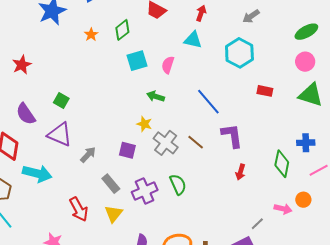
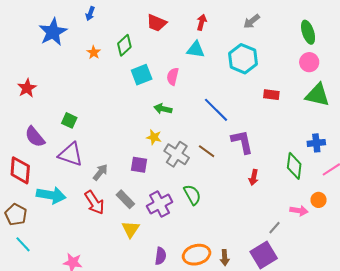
green ellipse: (306, 32) -> (308, 32), turned -75
red arrow: (79, 209) -> (94, 203), moved

